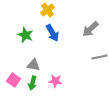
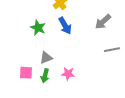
gray triangle: (33, 65) -> (46, 58), turned -32
pink square: (13, 80) -> (26, 73), turned -32

